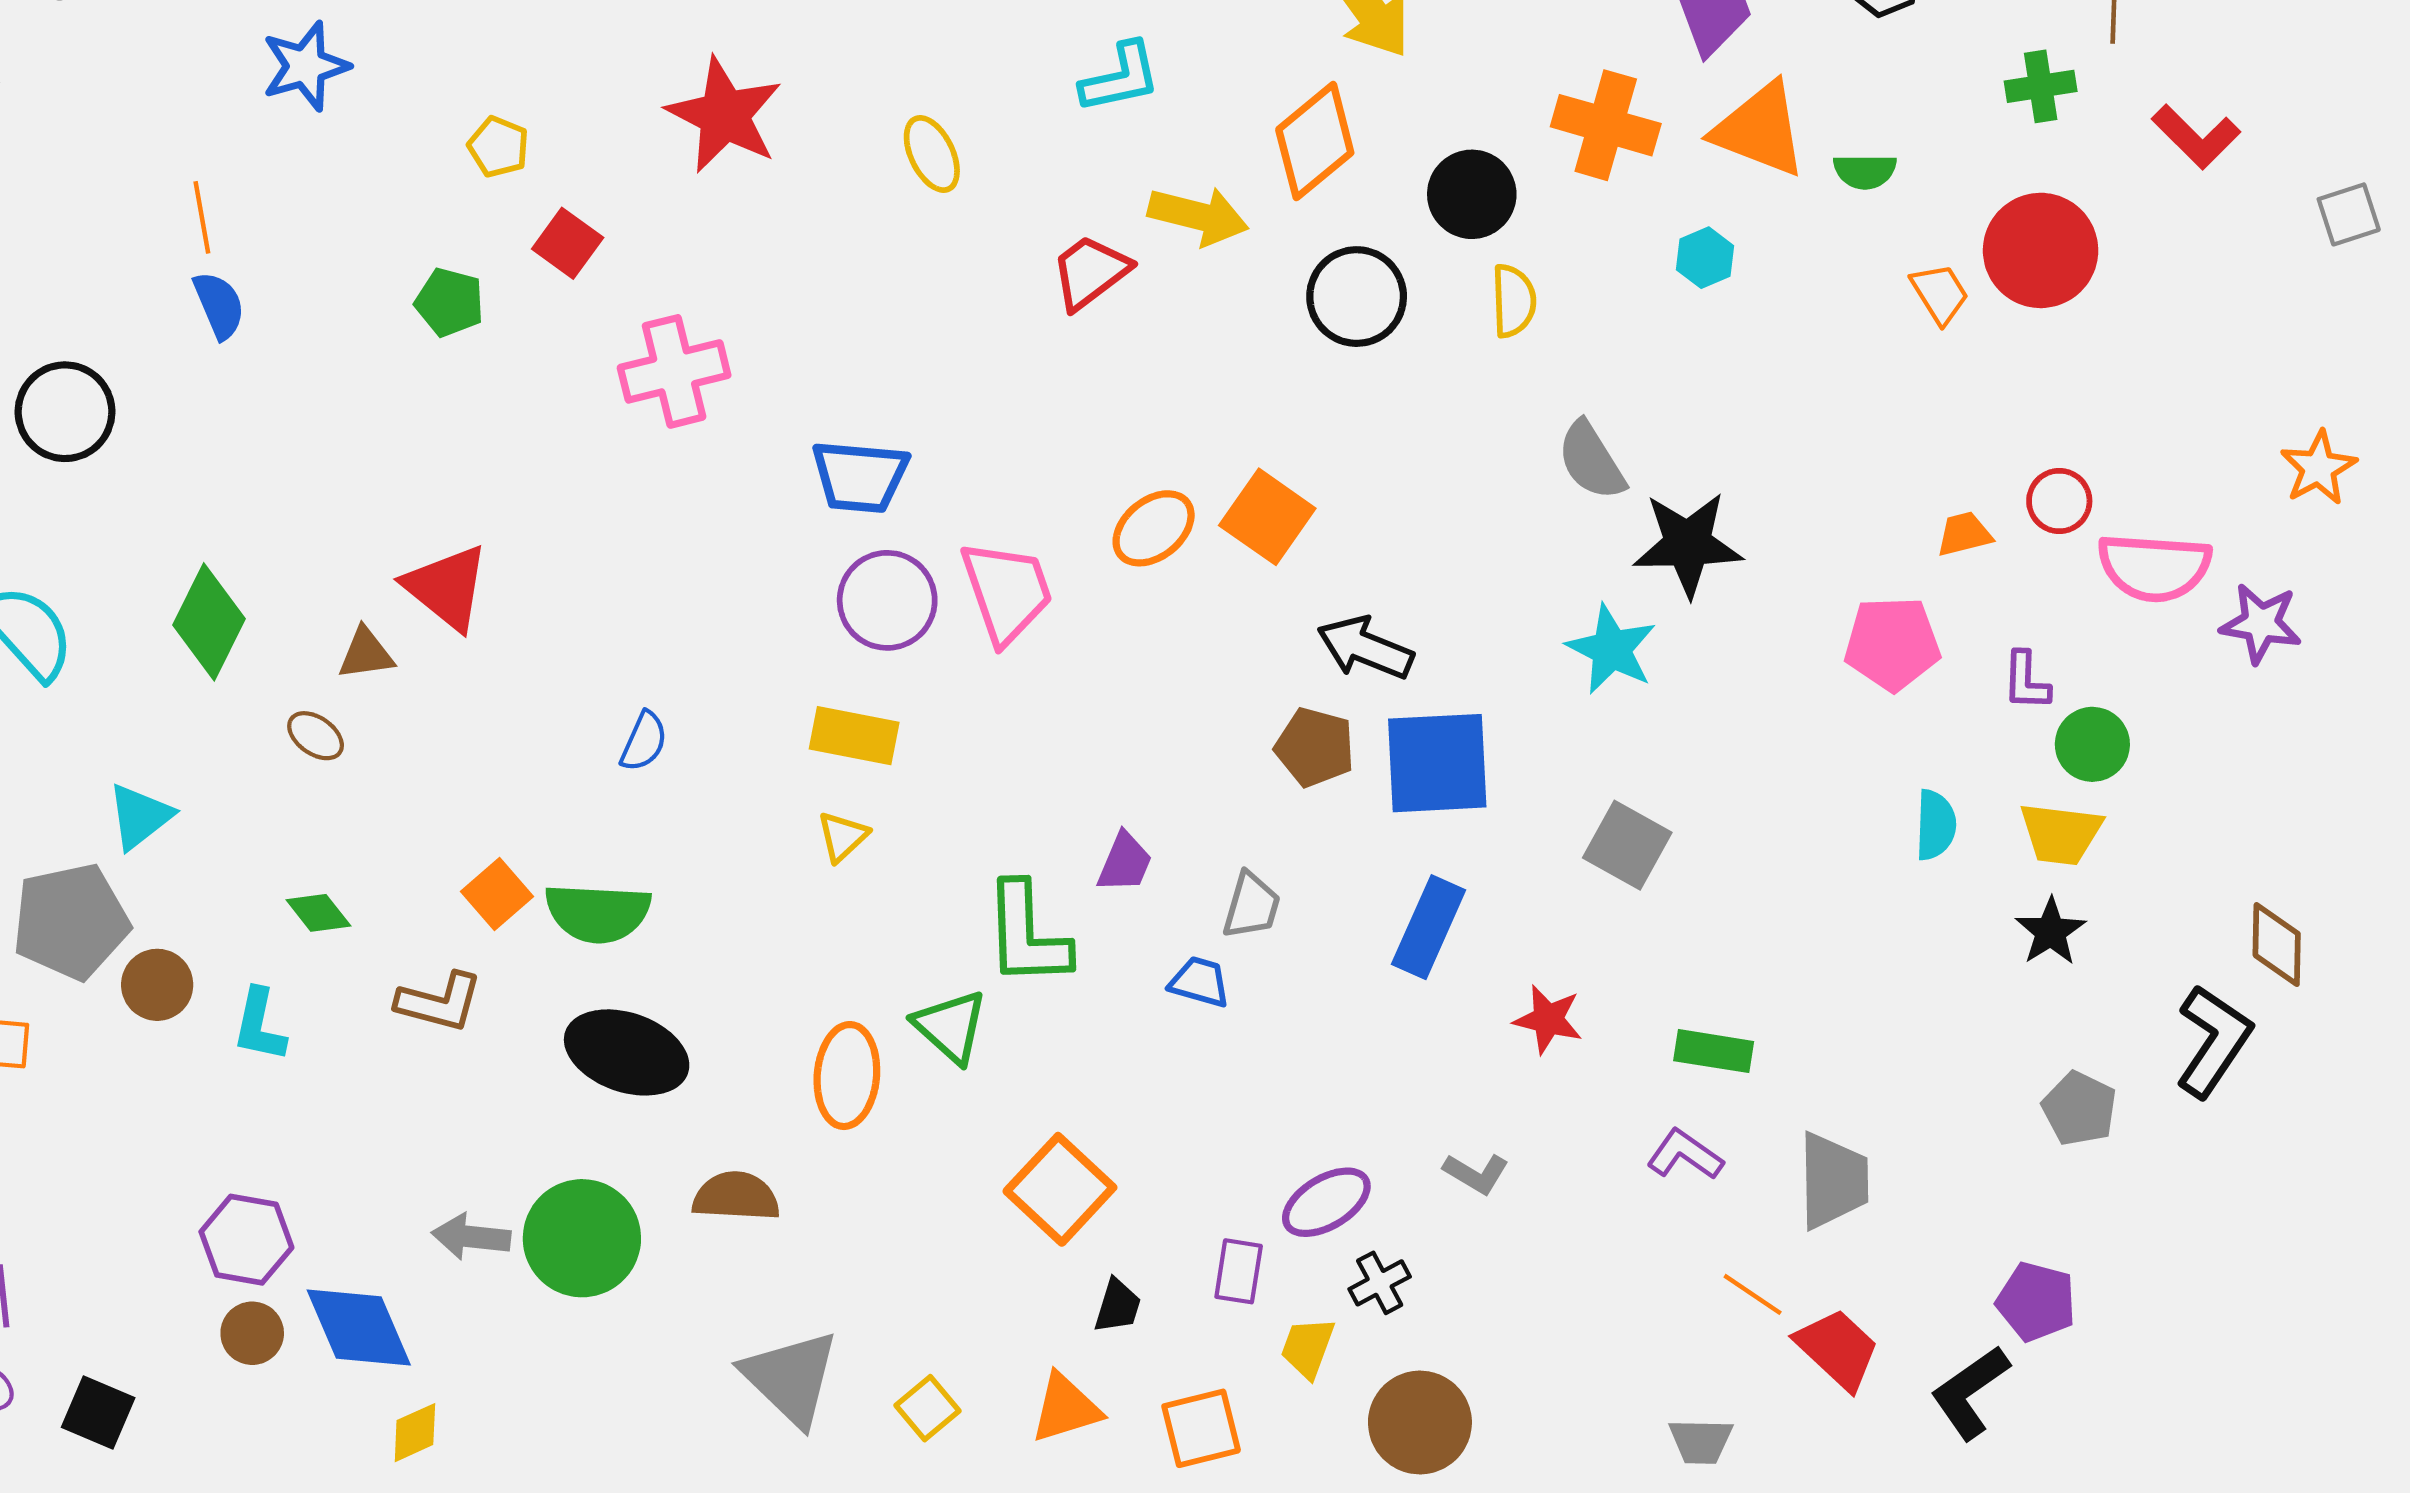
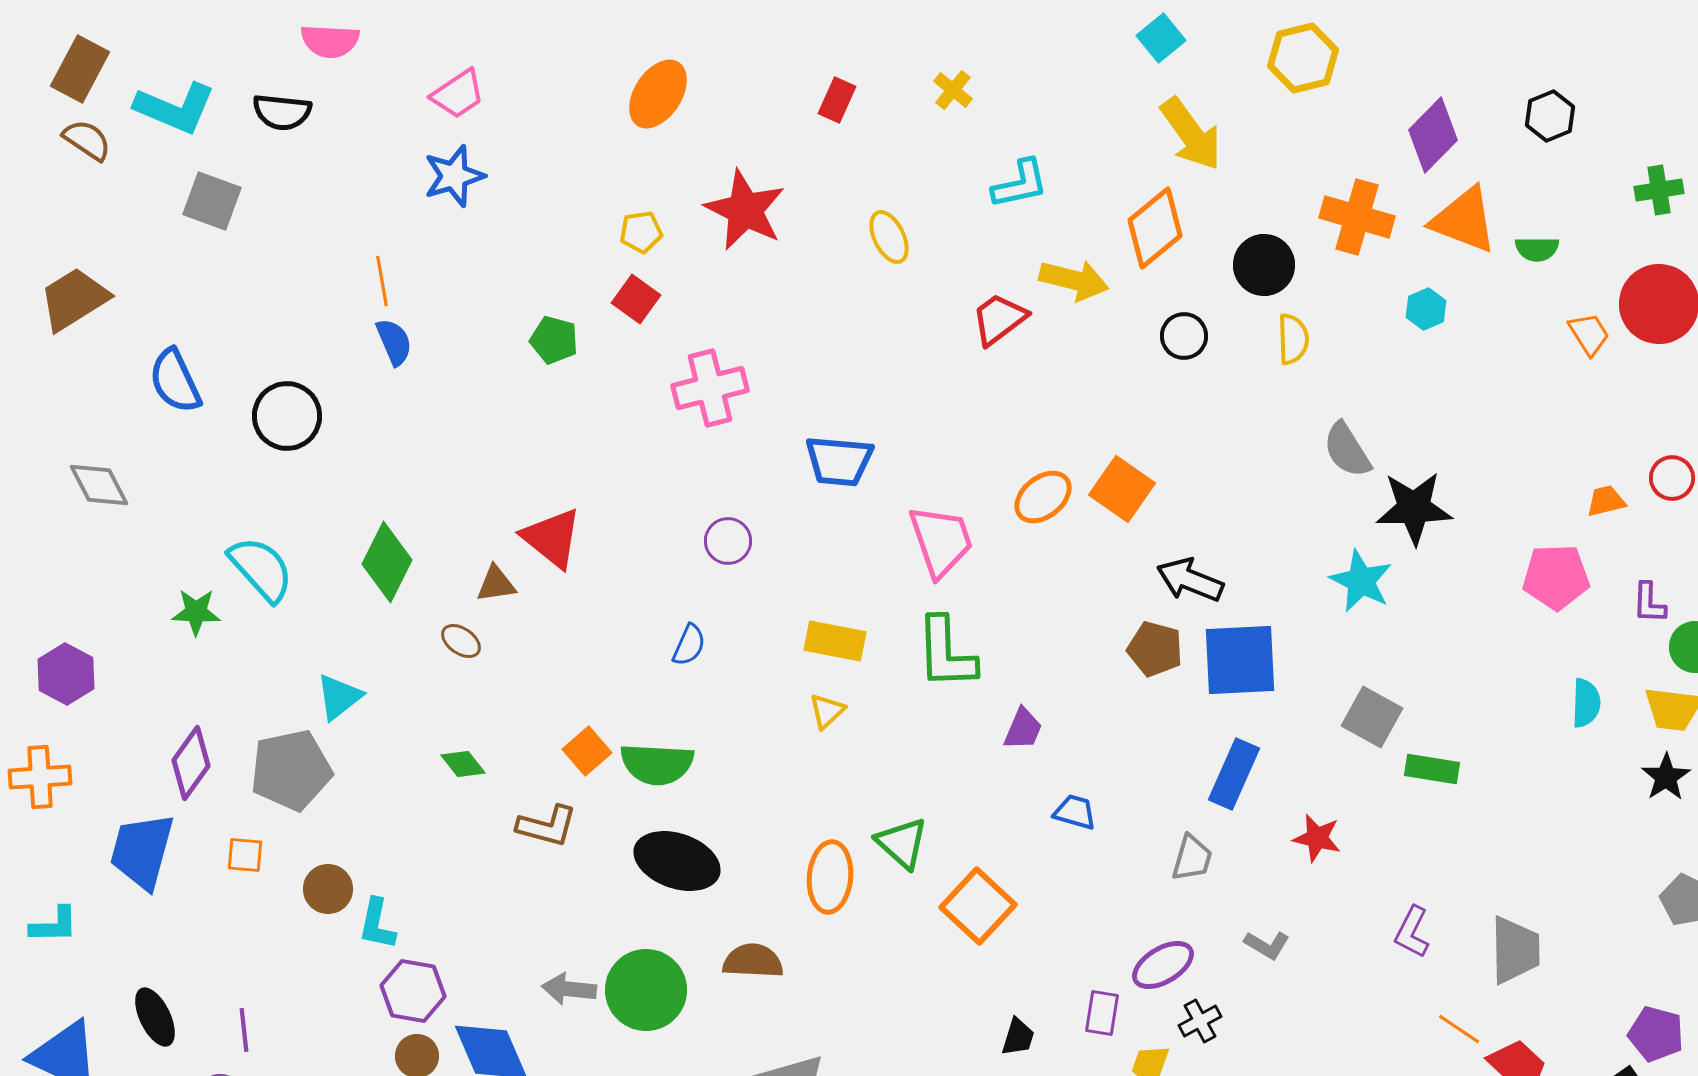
yellow pentagon: (498, 147) -> (641, 232), moved, turned -30
black circle: (1357, 297) -> (1184, 336), size x0.7
purple circle: (887, 600) -> (728, 541), moved, size x0.7
gray trapezoid: (1251, 906) -> (1192, 858), moved
green L-shape: (1027, 934) -> (946, 653), moved
brown circle: (157, 985) -> (328, 889), moved
cyan L-shape: (259, 1025) -> (377, 924), moved
green rectangle: (1714, 1051) -> (1432, 769), moved
purple L-shape: (1685, 1155) -> (1412, 932), turned -98
orange square: (1060, 1189) -> (978, 906), moved

